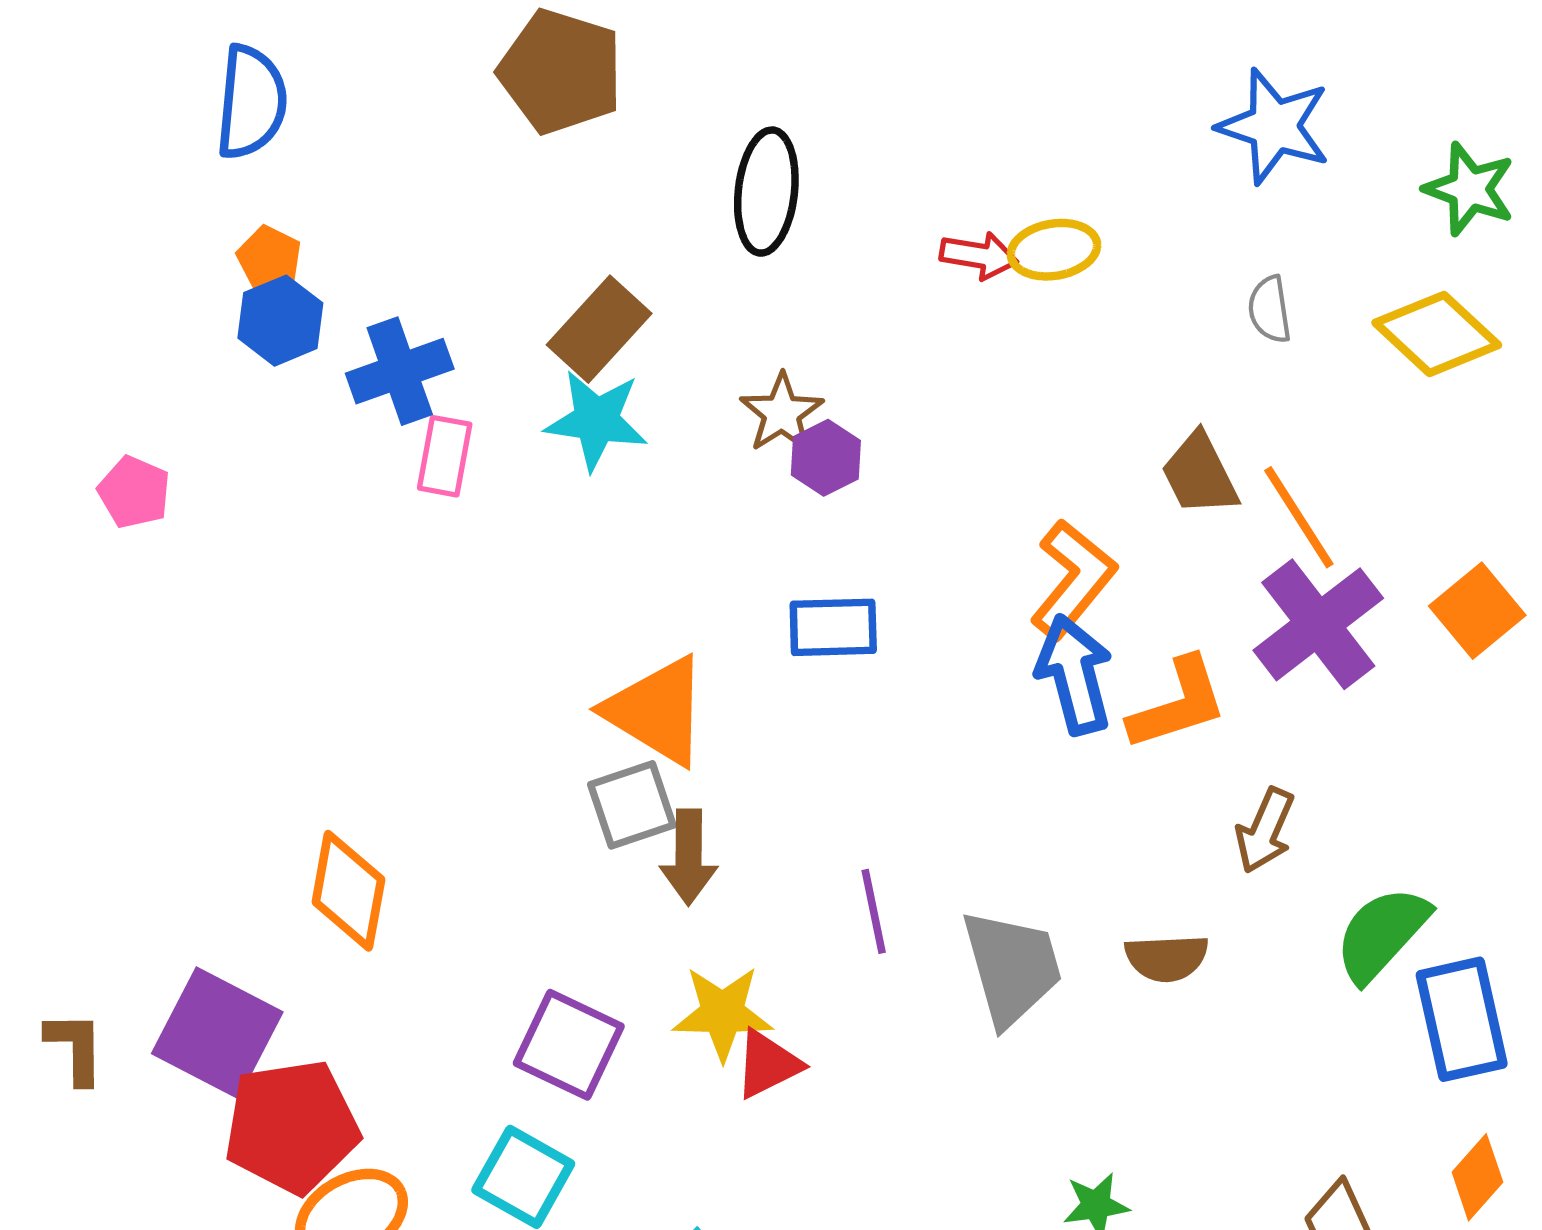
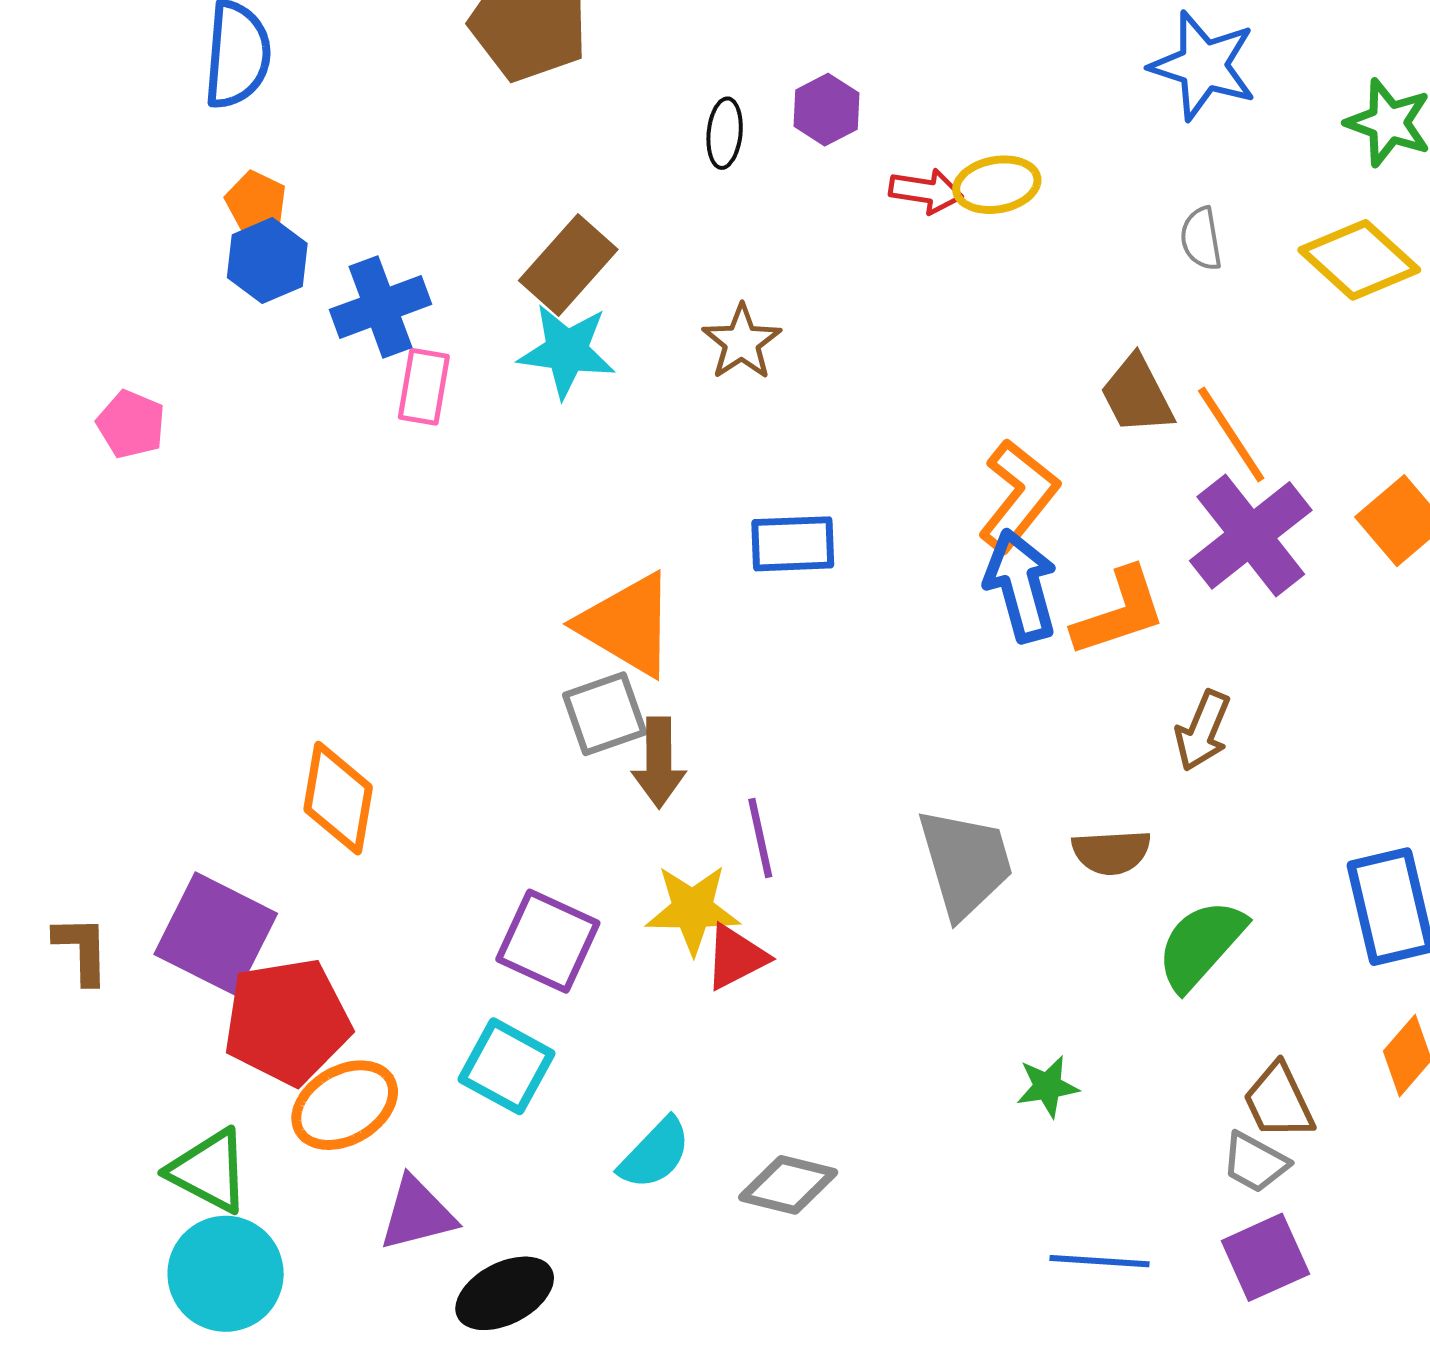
black ellipse: (766, 192) -> (725, 133), size x0.6
purple hexagon: (826, 458) -> (826, 110), moved
purple line: (874, 911) -> (760, 838), moved
green semicircle: (1382, 934) -> (1201, 945), moved

